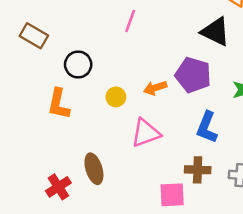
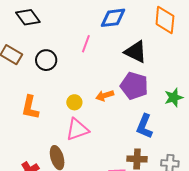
black triangle: (215, 32) -> (136, 52), moved
black circle: (78, 64) -> (46, 60), moved
pink triangle: (146, 133) -> (77, 129), moved

